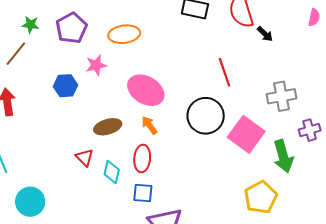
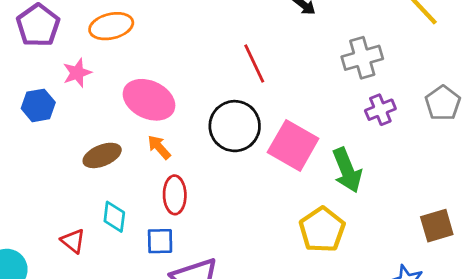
gray cross: (281, 96) -> (362, 58), moved
purple cross: (310, 130) -> (380, 110), moved
red triangle: (85, 158) -> (73, 241), moved
red ellipse: (142, 158) -> (175, 195), moved

